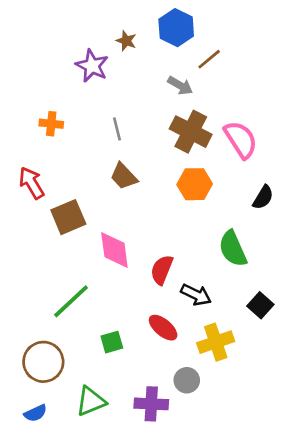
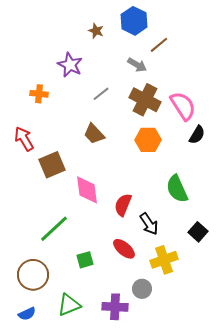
purple star: (92, 66) -> (70, 65), moved
gray line: (117, 129) -> (101, 94), moved, turned 66
black semicircle: (263, 197) -> (197, 135), moved
black arrow: (196, 295) -> (149, 224), turned 30

